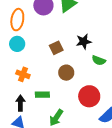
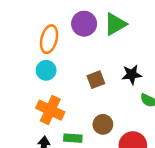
brown circle: (66, 73) -> (103, 124), moved
orange cross: (23, 74) -> (50, 110), size x1.5

